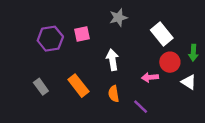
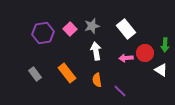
gray star: (118, 18) -> (92, 26), moved
pink square: (82, 34) -> (70, 29), turned -32
white rectangle: (162, 34) -> (126, 29), moved
pink arrow: (150, 77) -> (126, 58), moved

